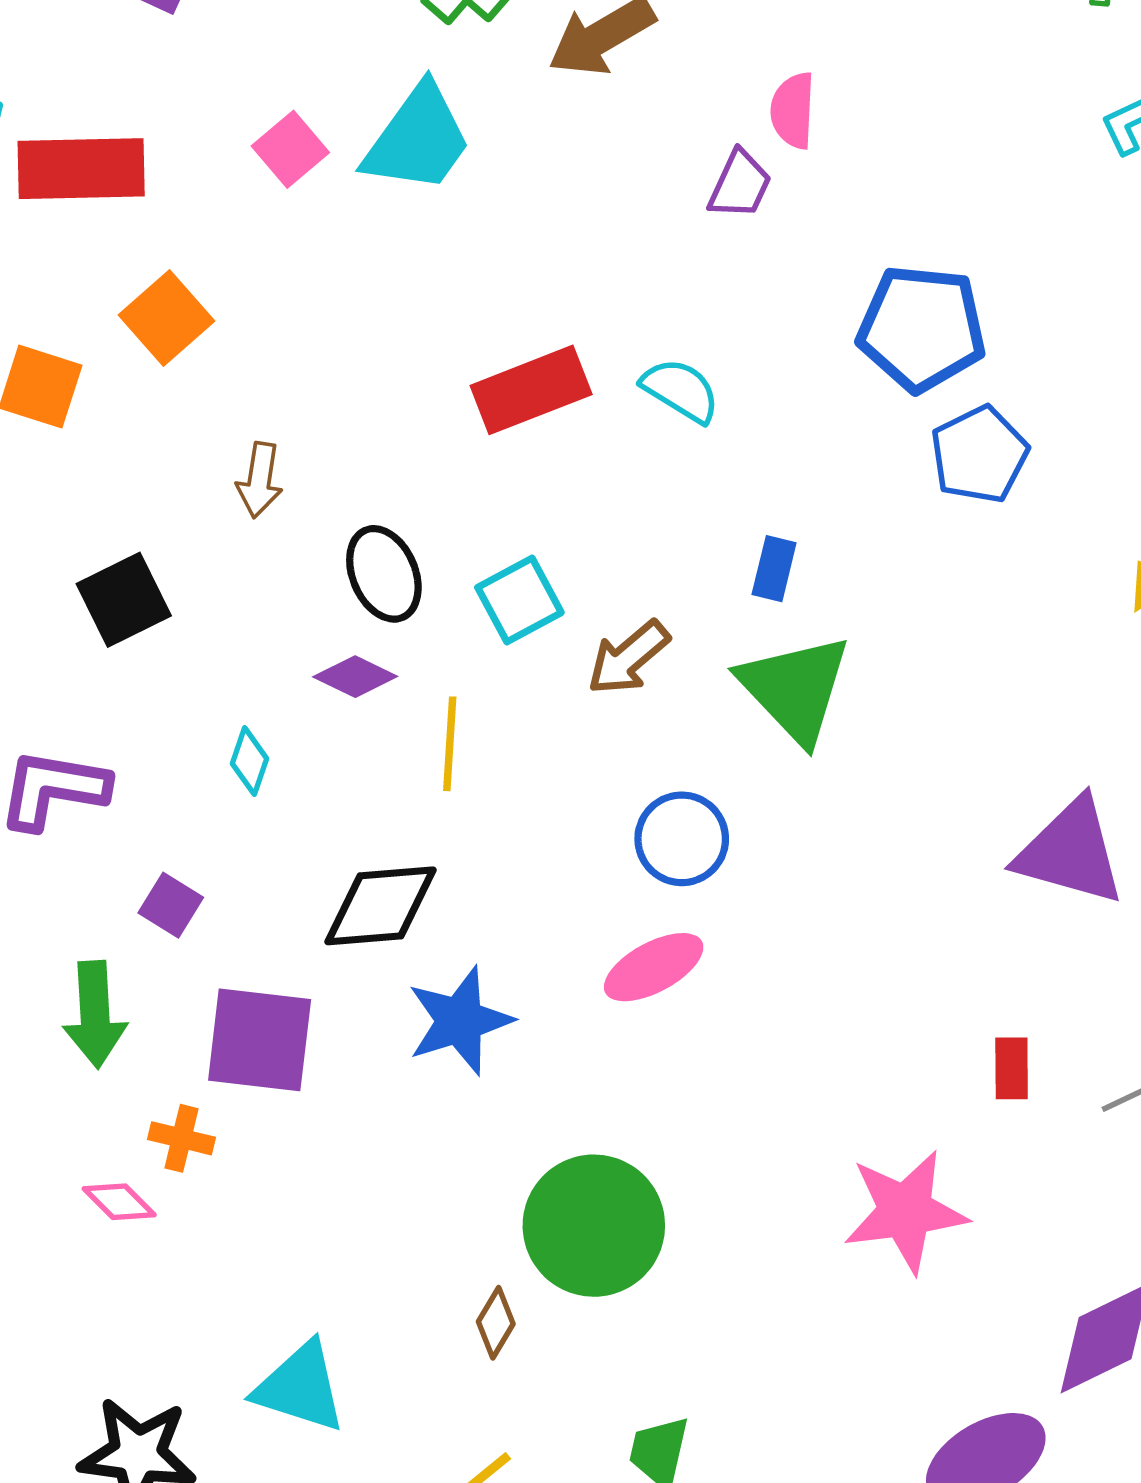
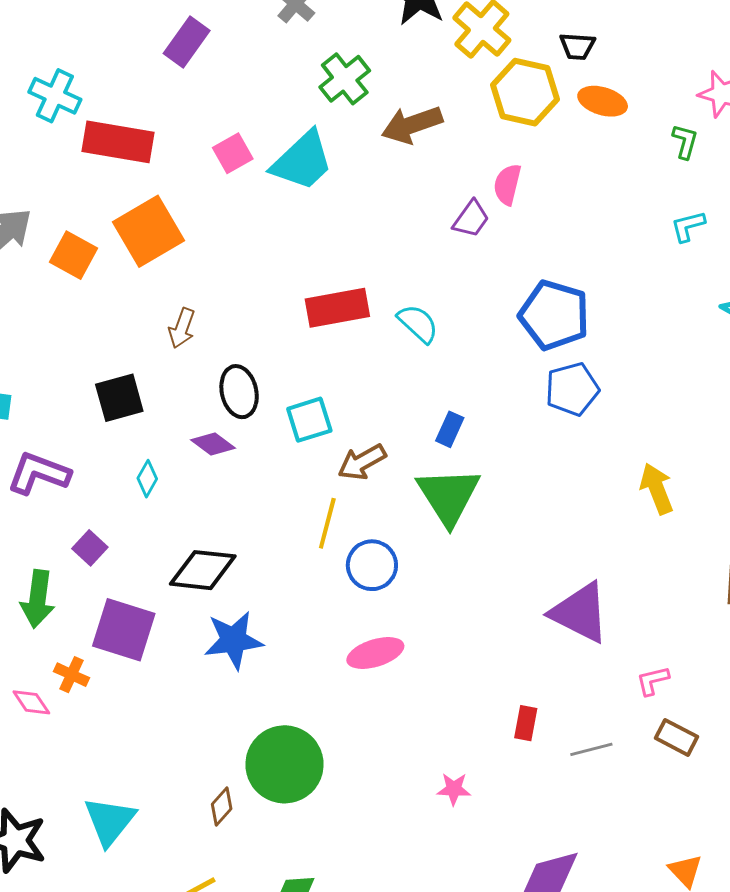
orange square: (167, 318) -> (149, 231), size x1.4
black square: (124, 600) -> (119, 398), moved
yellow line: (450, 744) -> (327, 523), moved
pink ellipse: (654, 967) -> (375, 653), moved
pink star: (905, 1211) -> (454, 789), size x0.5
cyan triangle: (300, 1387) -> (110, 821), turned 40

